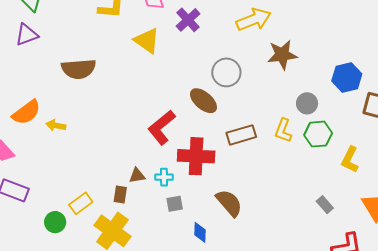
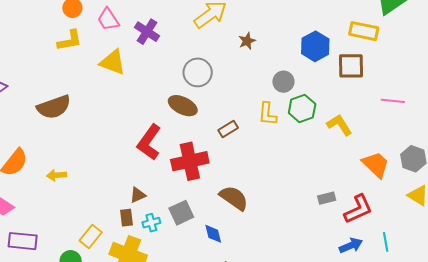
brown star: (282, 55) -> (247, 41), size x0.6
yellow arrow: (56, 125) -> (57, 175), moved
brown rectangle: (241, 135) -> (228, 129), size x0.7
yellow L-shape: (350, 160) -> (339, 125), turned 136
cyan cross: (164, 177) -> (151, 223), moved
gray square: (175, 204) -> (181, 213), size x1.4
gray rectangle: (325, 205) -> (327, 198), moved, turned -48

